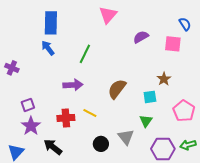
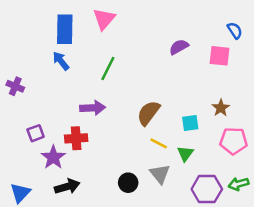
pink triangle: (108, 15) -> (104, 19), moved
brown star: (164, 79) -> (221, 108), moved
pink pentagon: (184, 111) -> (233, 141), turned -30
yellow line: (90, 113) -> (159, 143), moved
red cross: (66, 118) -> (76, 138), moved
purple star: (31, 126) -> (53, 157), moved
black arrow: (53, 147) -> (67, 186), turned 126

